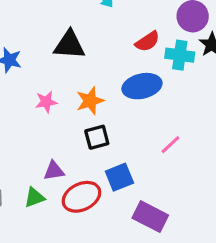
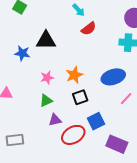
red semicircle: (147, 41) -> (89, 29), moved
black triangle: (69, 45) -> (46, 40), moved
blue ellipse: (142, 86) -> (113, 77), moved
green triangle: (34, 197) -> (46, 101), moved

